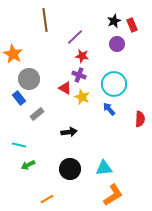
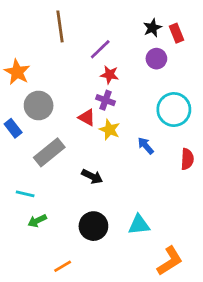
cyan circle: (114, 84) -> (174, 110), moved
blue rectangle: (19, 98) -> (13, 128), moved
gray rectangle: (37, 114) -> (49, 152), size x1.6
black arrow: (69, 132) -> (92, 176), turned 35
orange L-shape: (113, 195) -> (170, 261), moved

